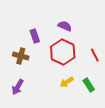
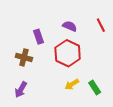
red line: (95, 55) -> (101, 25), moved

